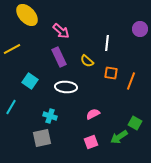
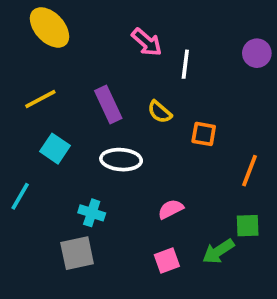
pink arrow: (61, 31) -> (147, 42), moved
white line: (107, 43) -> (185, 64), moved
yellow line: (12, 49) -> (40, 99), moved
orange line: (131, 81) -> (250, 171), moved
green square: (135, 123) -> (248, 226), turned -32

